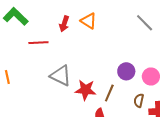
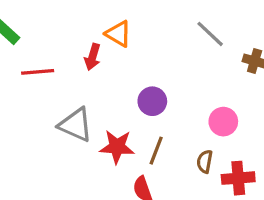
red arrow: (64, 24) -> (93, 57), moved
purple circle: (126, 71) -> (152, 101), moved

